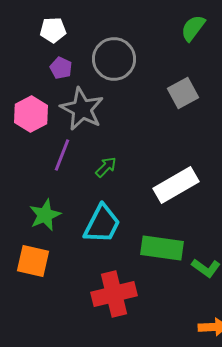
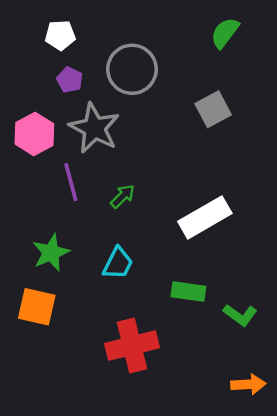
purple line: (62, 155) -> (71, 182), turned -36
cyan trapezoid: (102, 224) -> (118, 263), size x0.7
green rectangle: (162, 248) -> (188, 291), size x0.7

